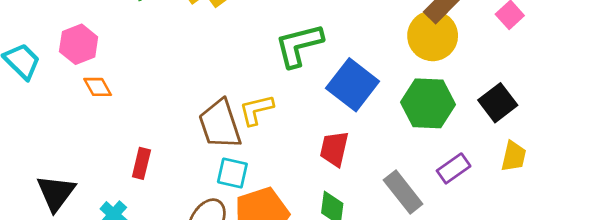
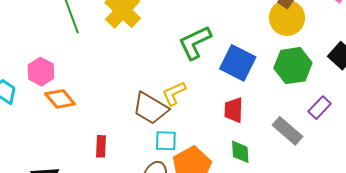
orange diamond: (98, 87) -> (60, 99), size x1.4
brown trapezoid: (220, 124) -> (150, 108), turned -30

